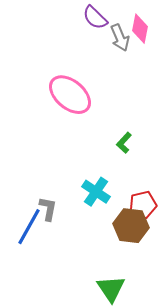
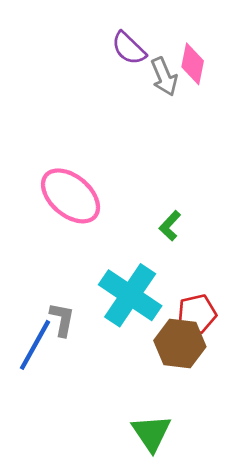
pink ellipse: (70, 95) -> (70, 196), moved
cyan cross: (96, 192) -> (130, 295), size x1.5

